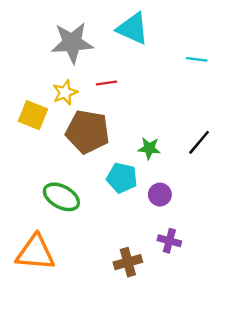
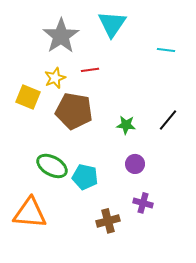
cyan triangle: (133, 28) -> (112, 24), turned 40
gray star: (72, 43) -> (61, 36), turned -30
cyan pentagon: (122, 178) -> (85, 177), moved

